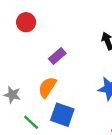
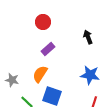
red circle: (26, 22) -> (43, 22), moved

